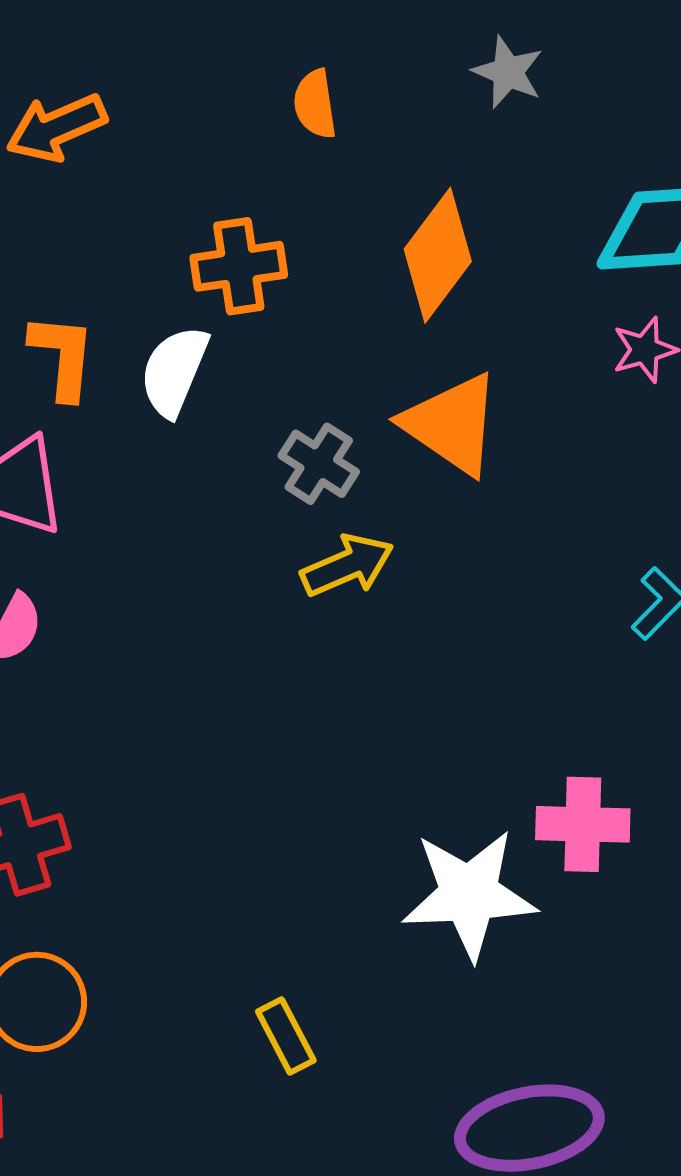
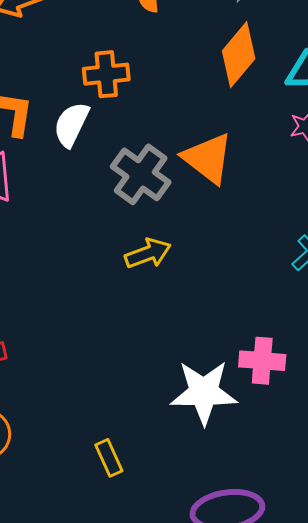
orange diamond: (438, 255) -> (239, 55), moved
gray cross: (319, 464) -> (141, 174), size x1.5
yellow arrow: (347, 565) -> (148, 253), moved

